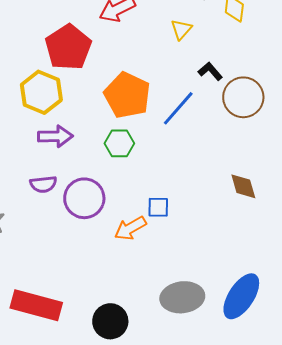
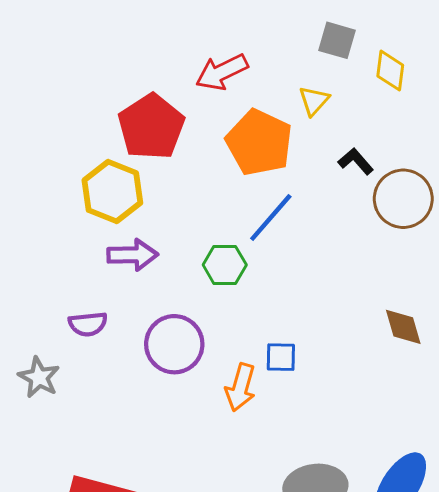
orange pentagon: (127, 95) -> (259, 143), moved
blue line: (178, 108) -> (271, 217), moved
purple semicircle: (43, 184) -> (88, 324), moved
orange arrow: (130, 228) -> (241, 387), turned -44

